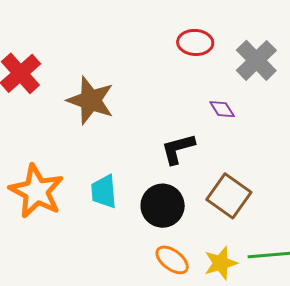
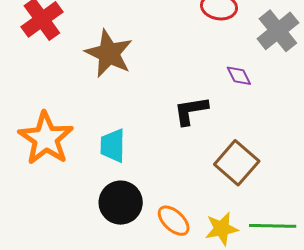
black circle: (163, 206) -> (121, 203), moved

